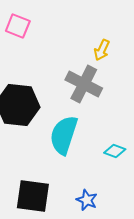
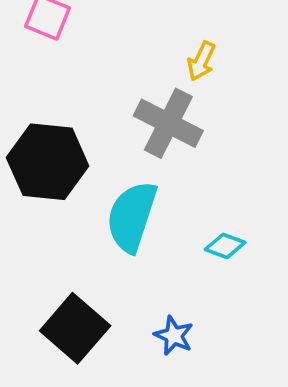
black square: (33, 196) -> (75, 328), turned 33

